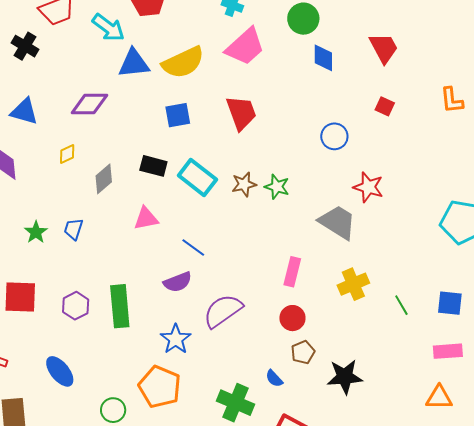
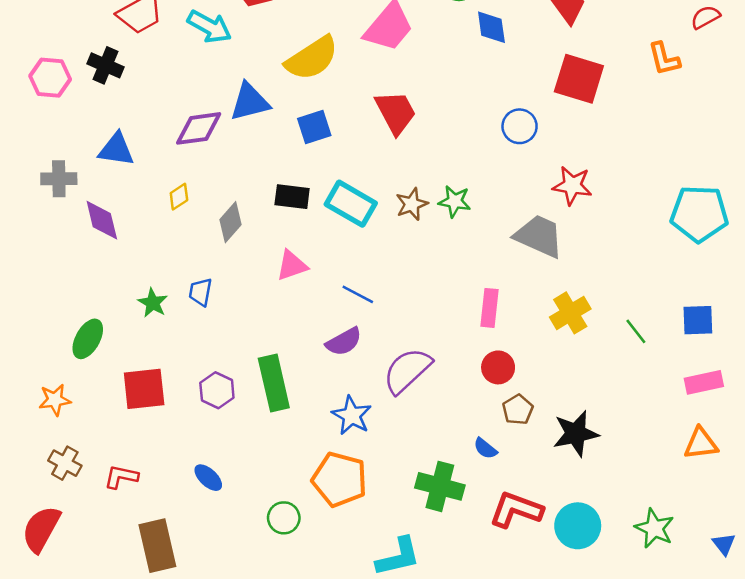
blue triangle: (134, 63) -> (250, 102), moved
red square: (385, 106) -> (579, 79), size x2.0
blue ellipse: (60, 371) -> (208, 478), size x0.7

